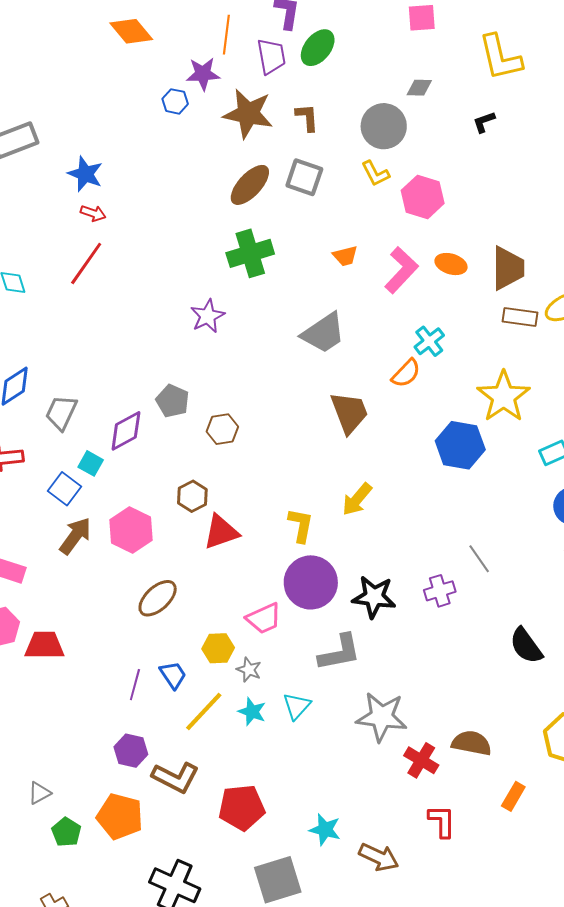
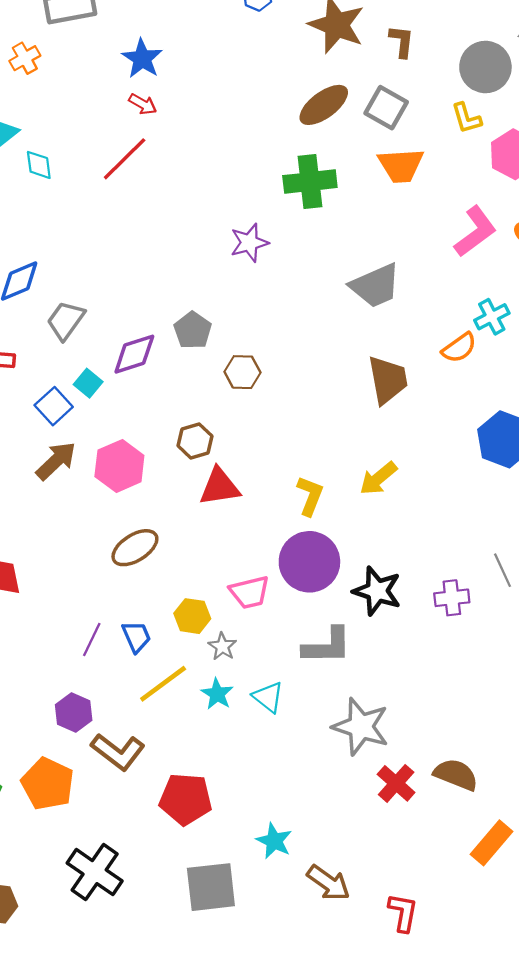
orange trapezoid: (345, 256) -> (401, 165), moved, size x1.6
cyan triangle: (297, 706) -> (268, 697), turned -44
orange rectangle: (513, 796) -> (492, 843), size x1.4
red L-shape: (442, 821) -> (403, 913), moved

